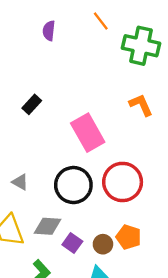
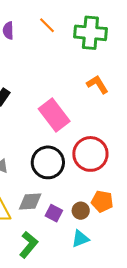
orange line: (101, 21) -> (47, 25), moved

